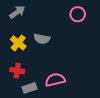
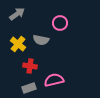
pink circle: (78, 14) -> (60, 23), moved
red cross: (17, 71) -> (30, 66), moved

